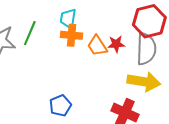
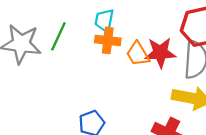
red star: (116, 44) -> (160, 53), size x1.5

